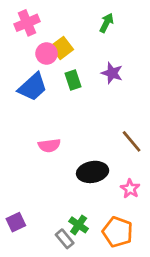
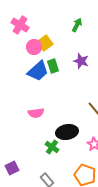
pink cross: (27, 23) -> (20, 25), turned -36
blue trapezoid: (33, 87) -> (38, 71), moved
green cross: (79, 225) -> (52, 147), moved

